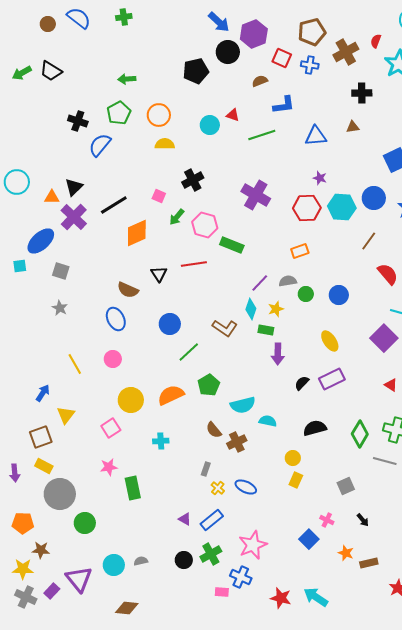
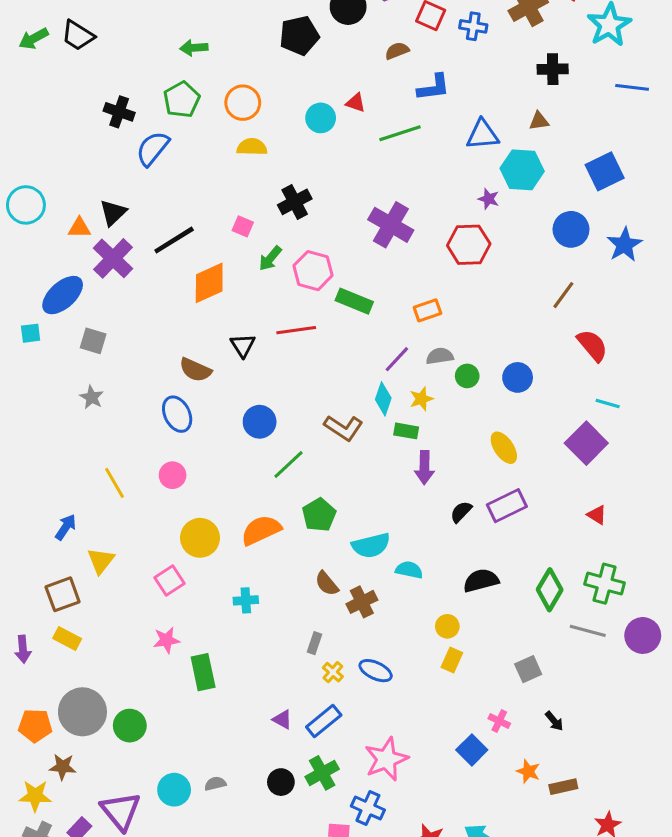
cyan hexagon: (342, 207) -> (522, 170), moved
orange rectangle: (300, 251) -> (427, 310), moved
gray circle: (60, 494) -> (82, 712), moved

